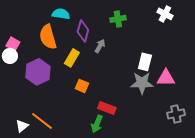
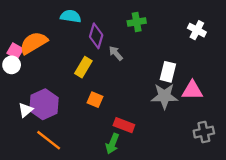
white cross: (165, 14) -> (197, 30), moved
orange semicircle: (48, 37) -> (34, 43), moved, turned 75
gray arrow: (100, 46) -> (116, 53), turned -72
purple hexagon: (38, 72) -> (44, 104), moved
white triangle: (22, 126) -> (25, 110), moved

